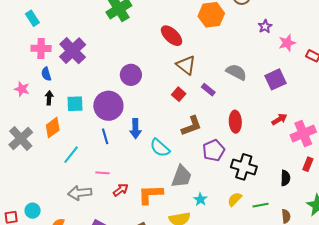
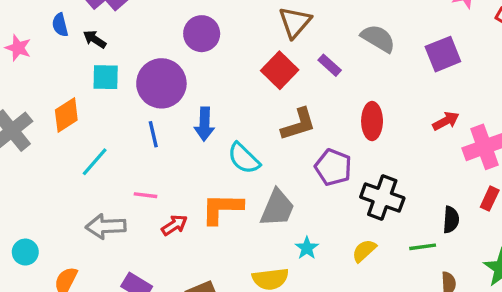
brown triangle: (186, 65) -> (295, 22), turned 30
red square: (179, 94) -> (280, 70), size x1.5
black arrow: (49, 98) -> (95, 39), moved, turned -64
purple pentagon: (214, 150) -> (333, 167), turned -30
orange L-shape: (150, 194) -> (222, 208), moved
green line: (261, 205) -> (423, 247), moved

